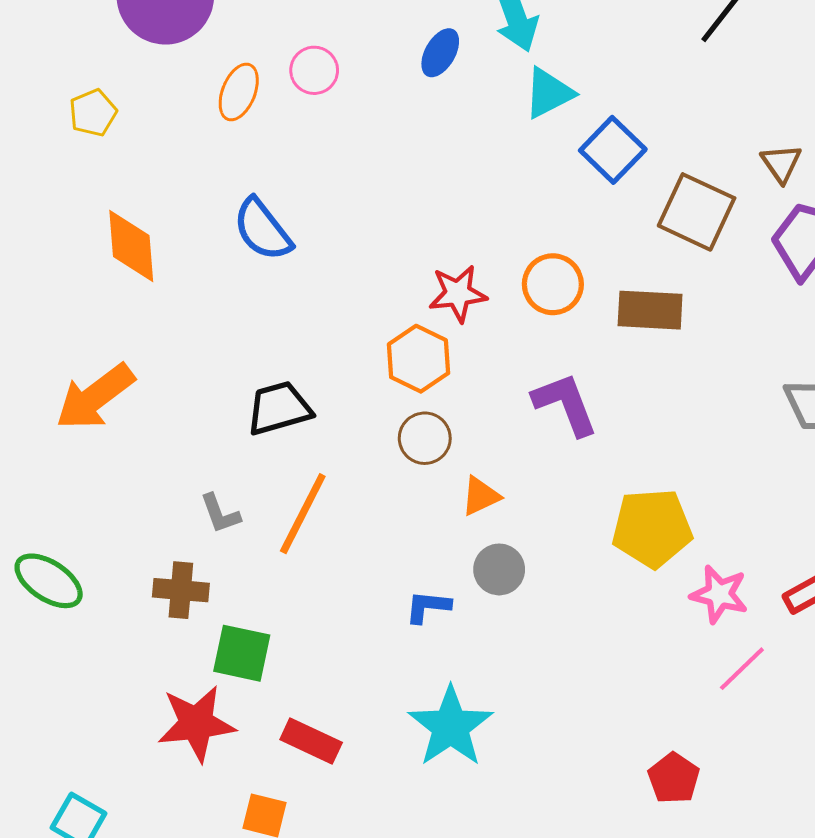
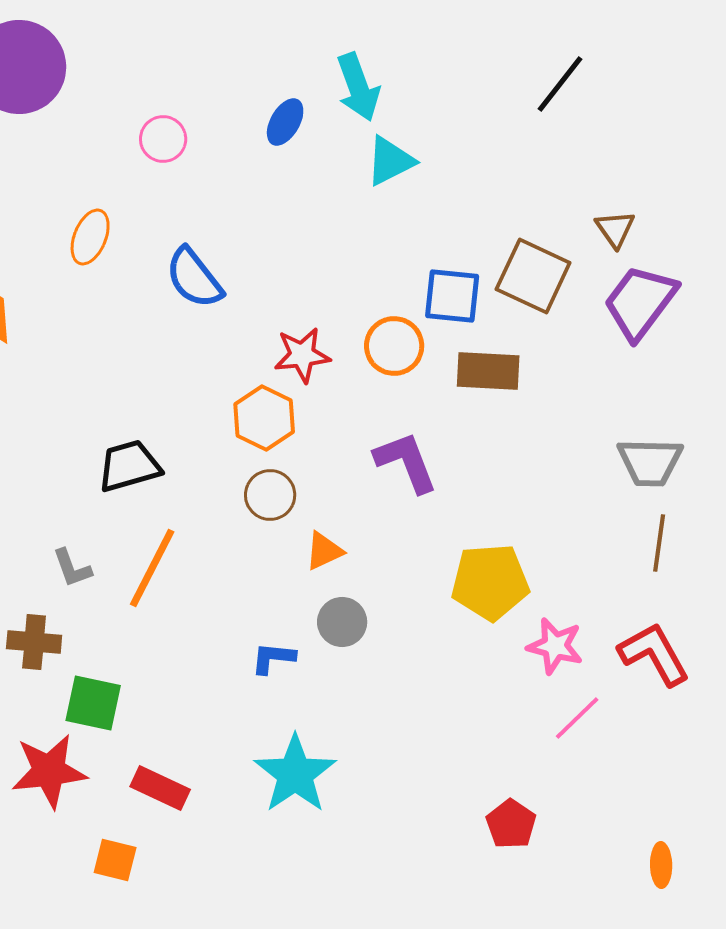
orange ellipse: (239, 92) -> (90, 237), moved
blue square: (613, 150) -> (452, 296), moved, turned -38
blue semicircle: (262, 229) -> (194, 278), moved

